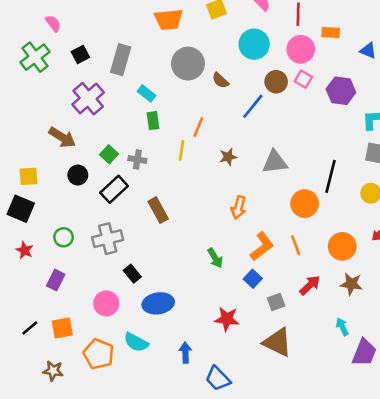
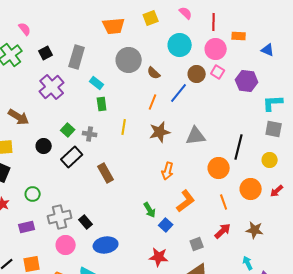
orange line: (198, 127) -> (153, 102), moved
brown arrow: (62, 137) -> (19, 117), moved
brown star: (228, 157) -> (160, 132), size x1.5
gray cross: (108, 239) -> (60, 217), moved
orange line: (296, 245) -> (224, 202), moved
orange circle: (342, 246) -> (251, 189), moved
blue square: (253, 279) -> (166, 225), moved
purple rectangle: (56, 280) -> (27, 227), turned 49

